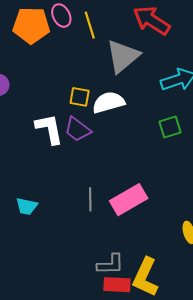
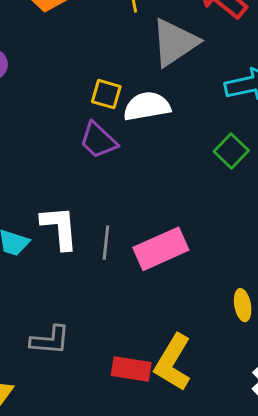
green square: (170, 127) -> (231, 151), turned -35
white L-shape: (49, 129) -> (60, 228), moved
gray L-shape: (110, 264) -> (50, 340), moved

